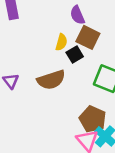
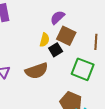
purple semicircle: (77, 15) -> (57, 17), turned 70

